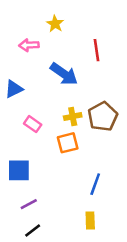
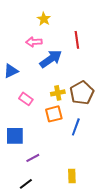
pink arrow: (29, 45) -> (34, 42), moved
blue arrow: (64, 74) -> (51, 59), turned -70
blue line: (95, 184) -> (76, 127), moved
purple line: (29, 204) -> (33, 158), moved

